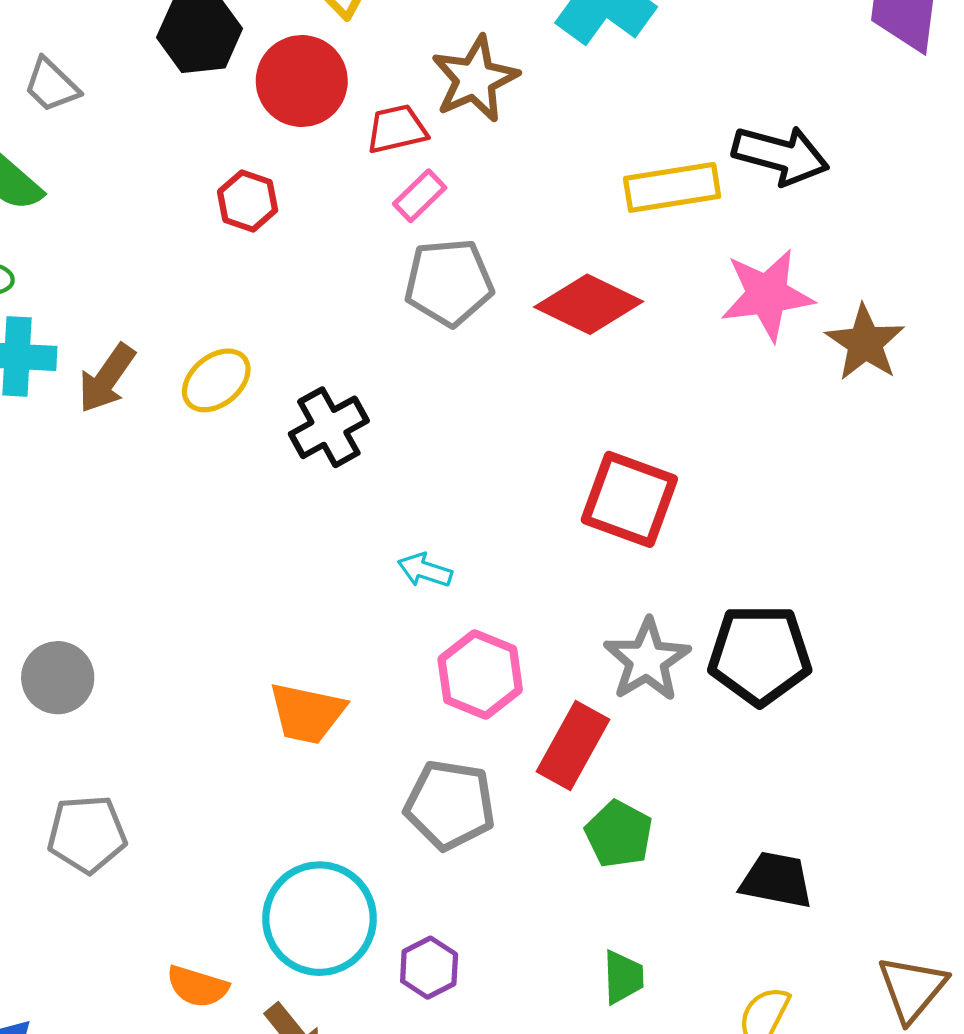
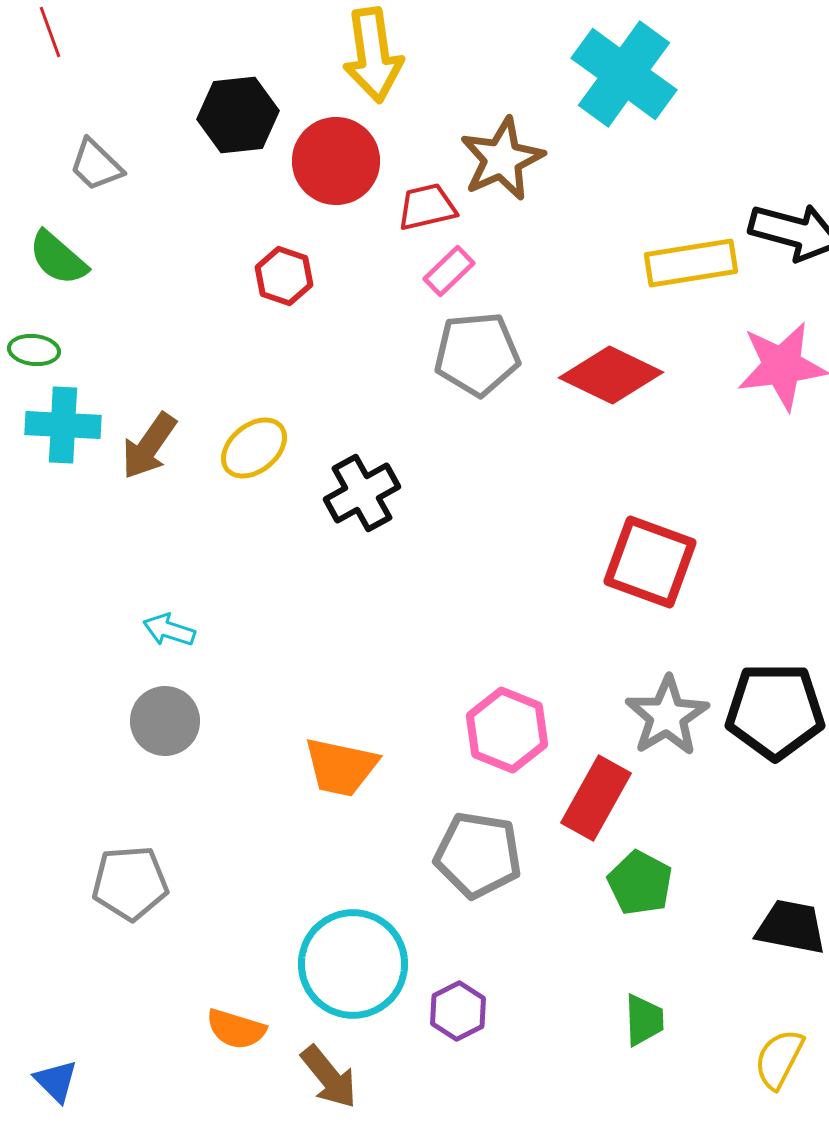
cyan arrow: (425, 570) -> (169, 630), moved
gray circle: (58, 678) -> (165, 721), moved

